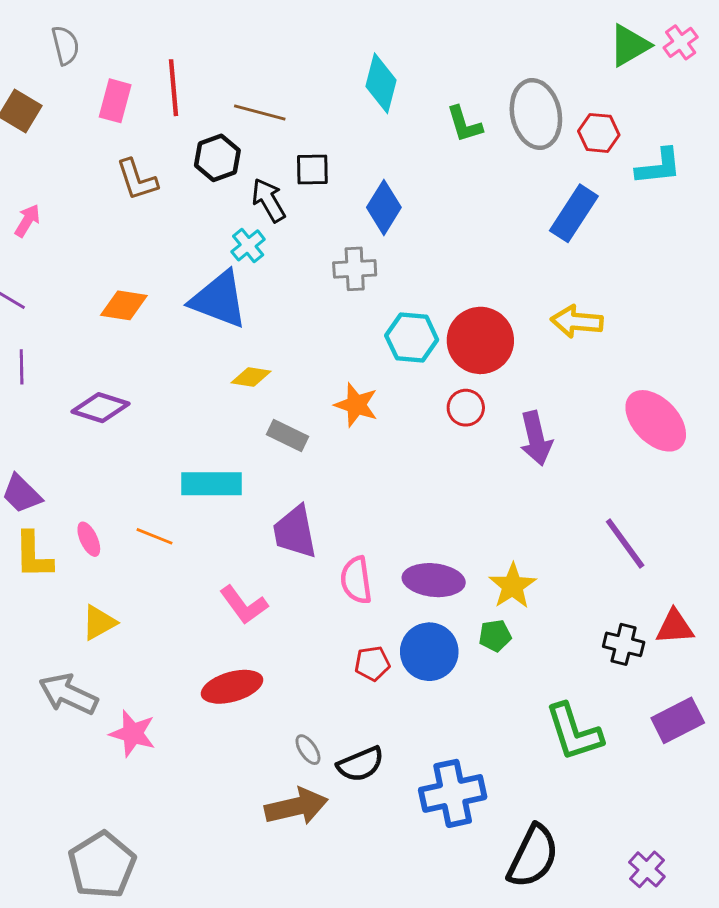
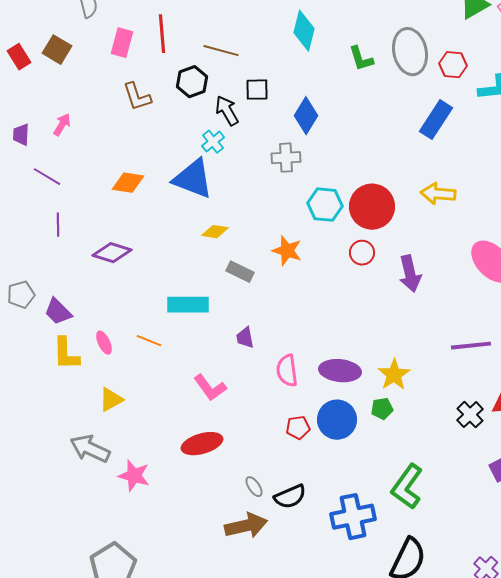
purple trapezoid: (295, 532) -> (245, 338), size x0.6
purple line: (625, 544) -> (471, 346), turned -60
black cross: (624, 644) -> (470, 415), turned 32
green L-shape: (574, 732) -> (407, 487), moved, turned 54

